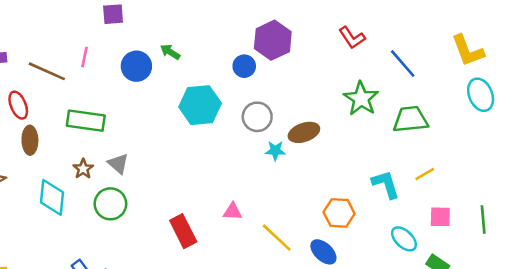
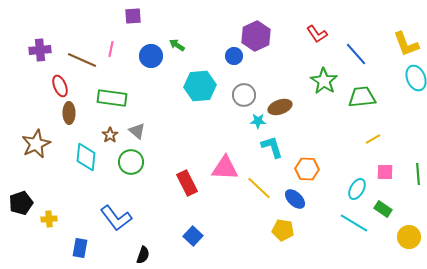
cyan L-shape: (386, 184) -> (272, 147), moved
pink triangle: (233, 212) -> (225, 168), size x1.8
cyan ellipse: (404, 239) -> (357, 189), turned 75

